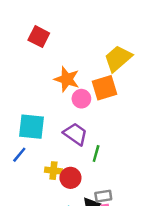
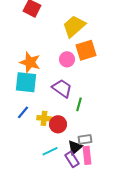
yellow trapezoid: (118, 58) -> (74, 26), moved
orange star: (67, 79) -> (30, 62), moved
blue line: (19, 155) -> (23, 112), moved

